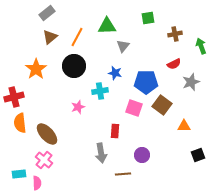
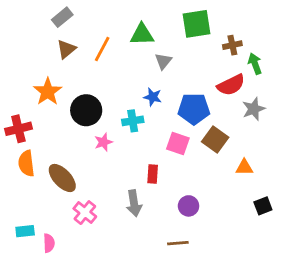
green square: (148, 18) -> (196, 24), size x1.6
green arrow: (201, 46) -> (255, 64), moved
red semicircle: (174, 64) -> (231, 85), size x1.5
black circle: (74, 66) -> (86, 110), moved
pink cross: (44, 160) -> (85, 213), moved
brown line: (123, 174) -> (178, 243), moved

